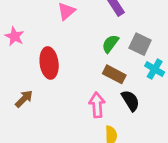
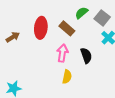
red ellipse: (49, 63) -> (41, 28), moved
brown rectangle: (114, 74) -> (67, 28), moved

